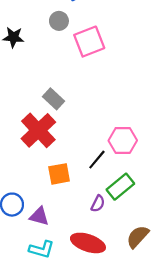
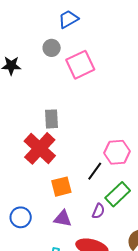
gray rectangle: (53, 99) -> (52, 119), turned 48
purple triangle: (39, 216) -> (63, 219), moved

